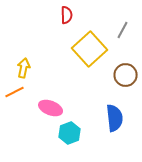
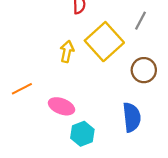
yellow arrow: (24, 68) -> (67, 51), moved

